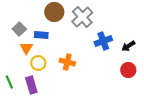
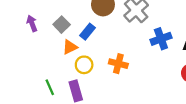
blue rectangle: (41, 35) -> (88, 32), turned -56
orange triangle: (26, 48) -> (70, 47), turned 32

